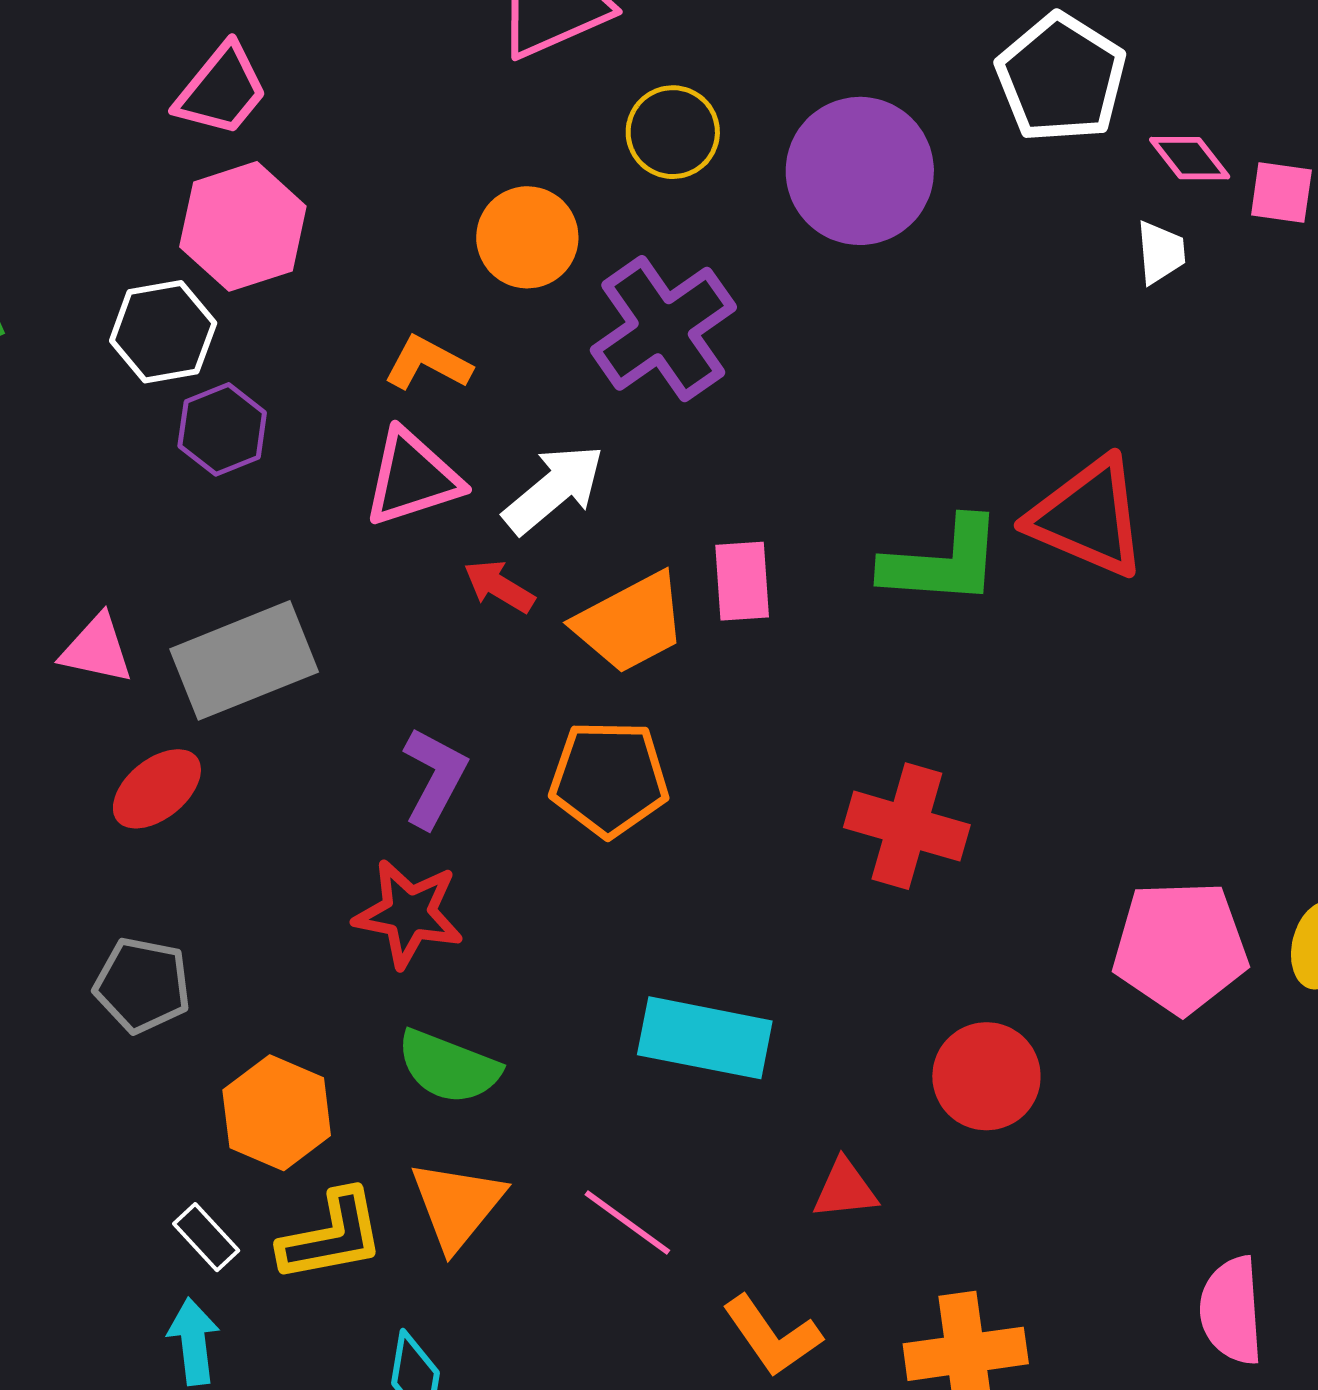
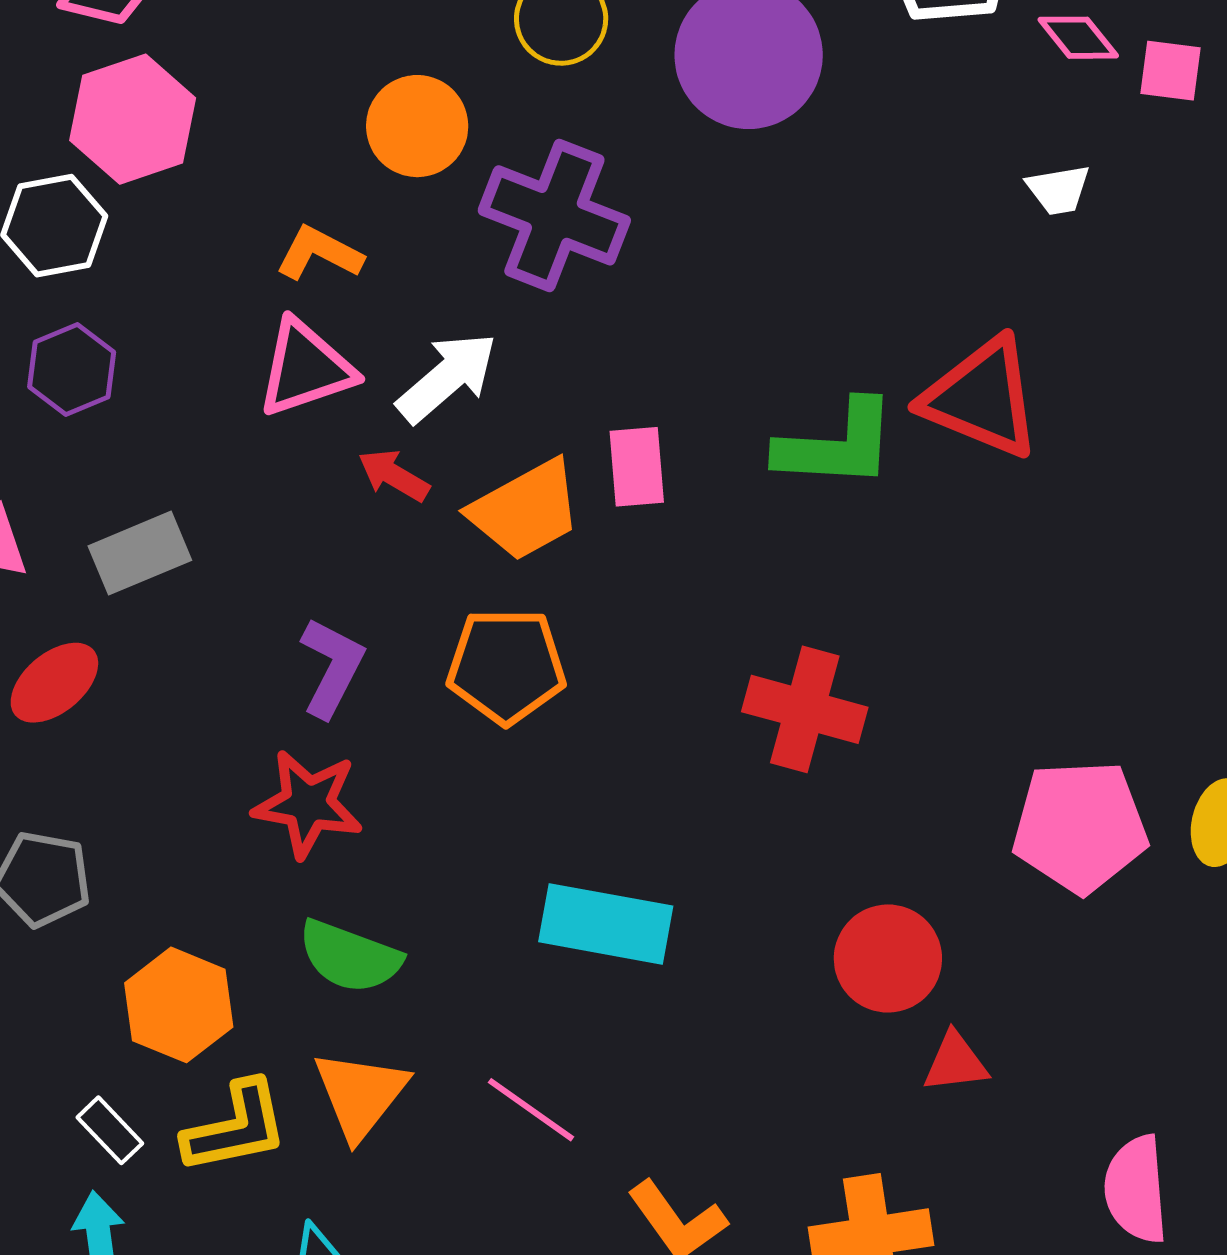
white trapezoid: (1161, 252) -> (1058, 190), moved, turned 86
purple cross: (663, 329) -> (554, 215), turned -33
purple hexagon: (222, 429) -> (72, 370), moved
gray rectangle: (244, 660) -> (140, 553), size x0.7
red triangle: (845, 1189) -> (955, 1062), moved

